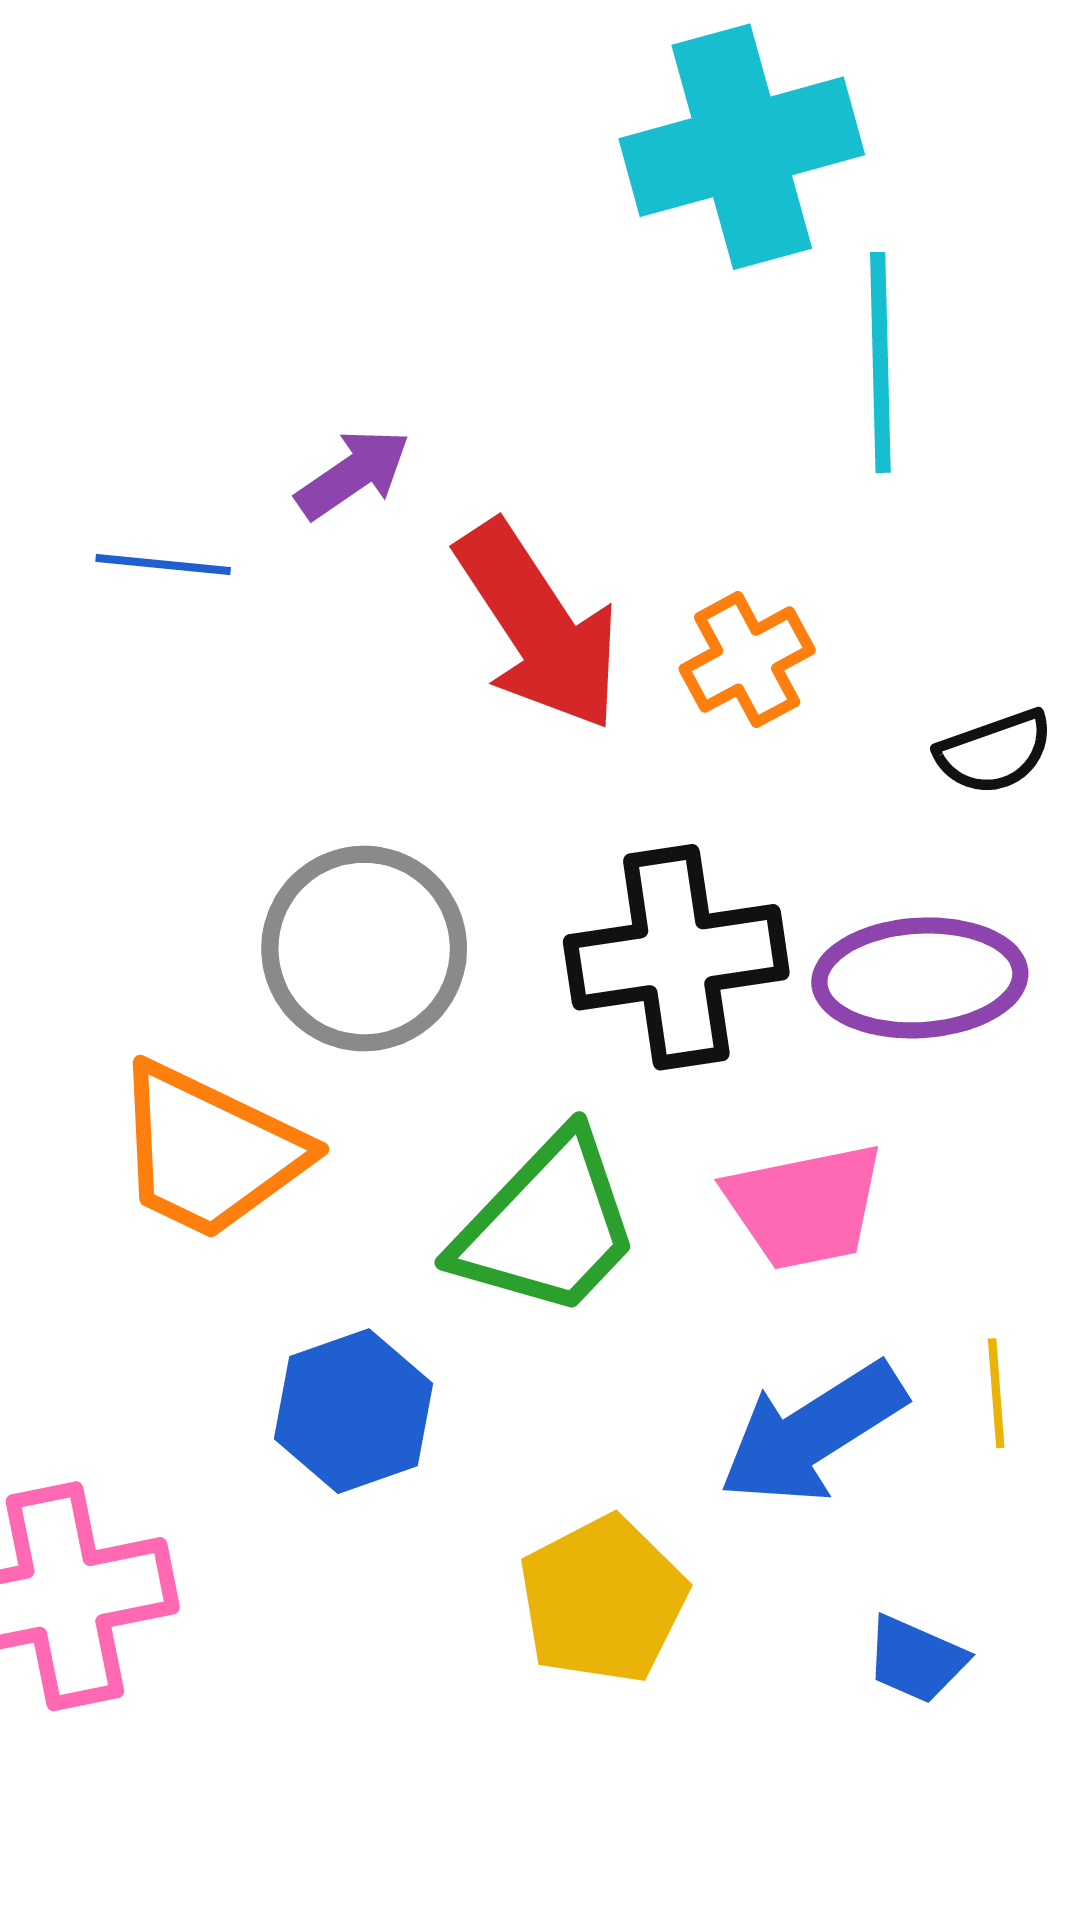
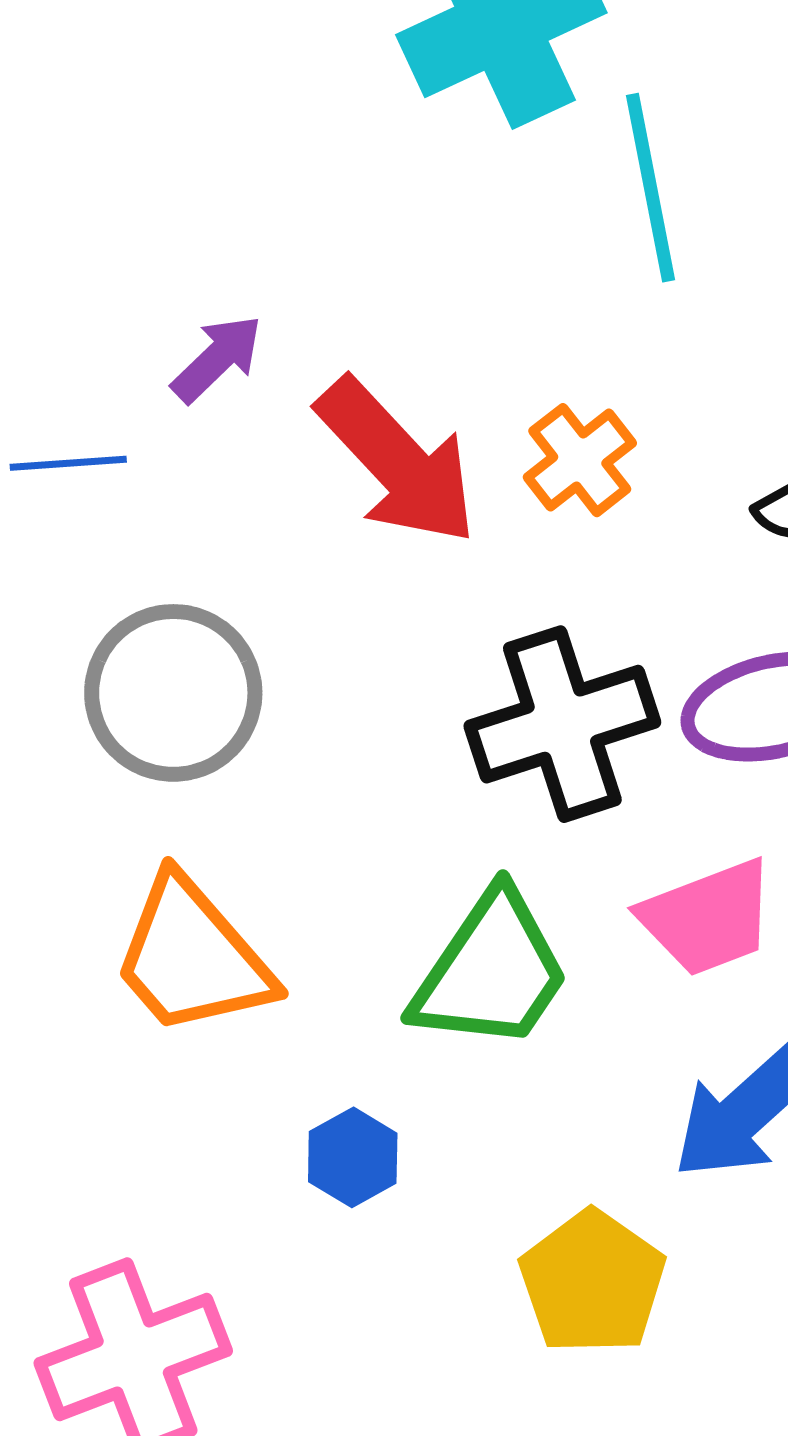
gray circle: (364, 949) -> (173, 693), moved
orange trapezoid: (209, 1151) -> (192, 957), turned 33
blue hexagon: (354, 1411) -> (353, 1157), size x0.7

